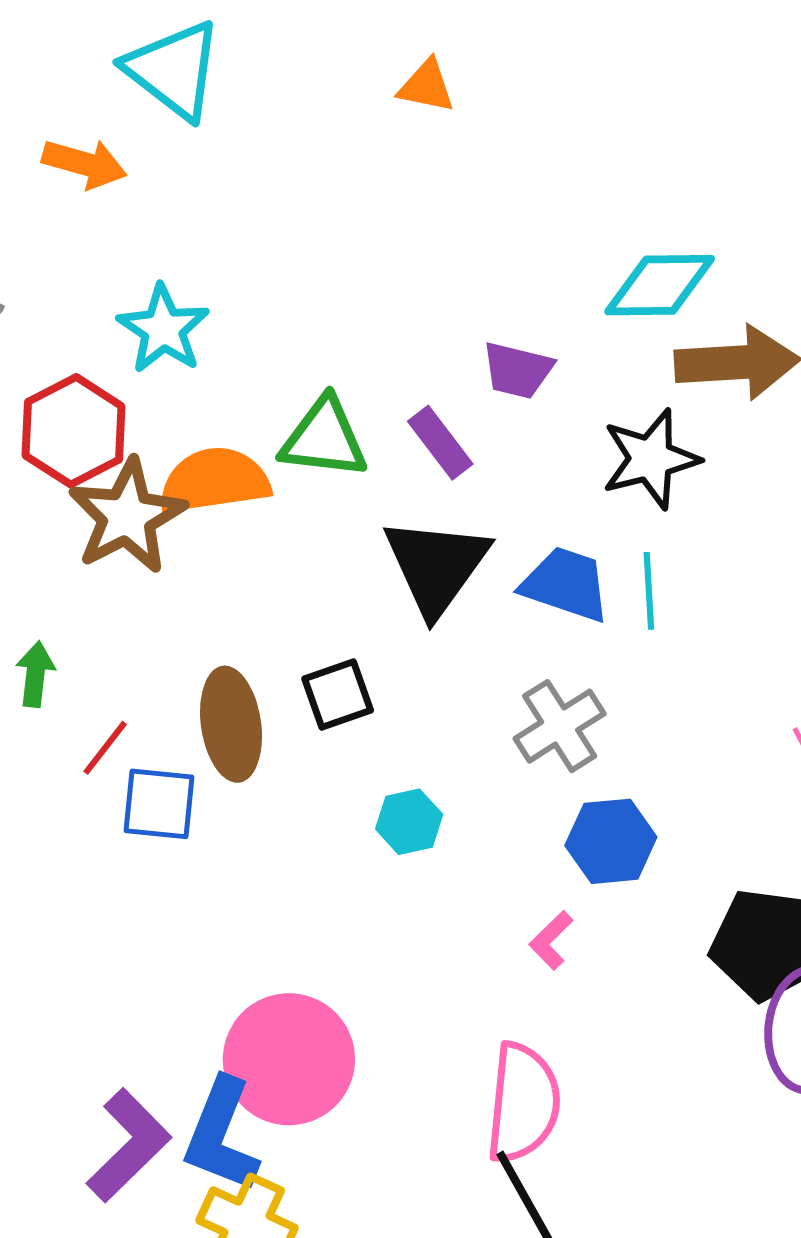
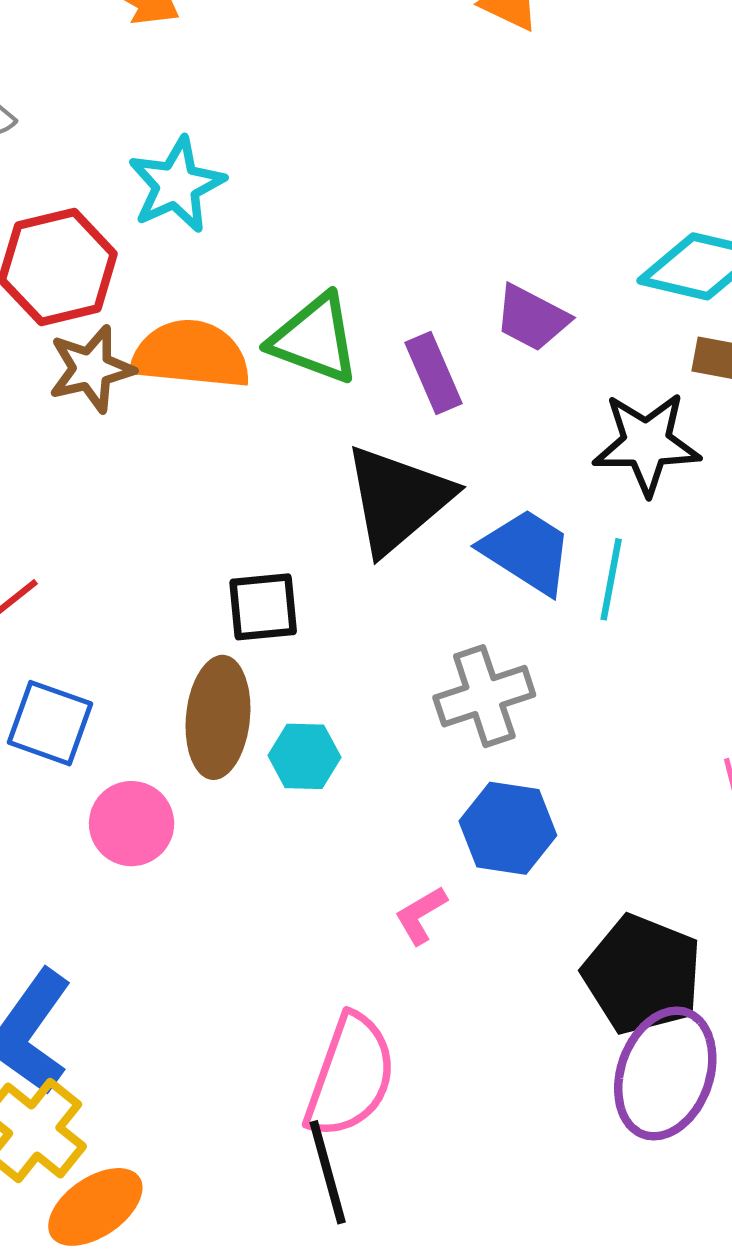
brown star: (127, 516) -> (91, 369), size x0.7
brown ellipse: (231, 724) -> (218, 717), moved
blue square: (159, 804) -> (50, 723), moved
pink circle: (289, 1059) -> (132, 824), moved, size x0.6

